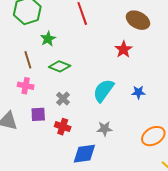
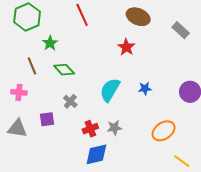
green diamond: (60, 66) -> (64, 70), turned 30
pink cross: (26, 86) -> (19, 92), moved
red cross: (63, 127) -> (90, 129), moved, turned -35

